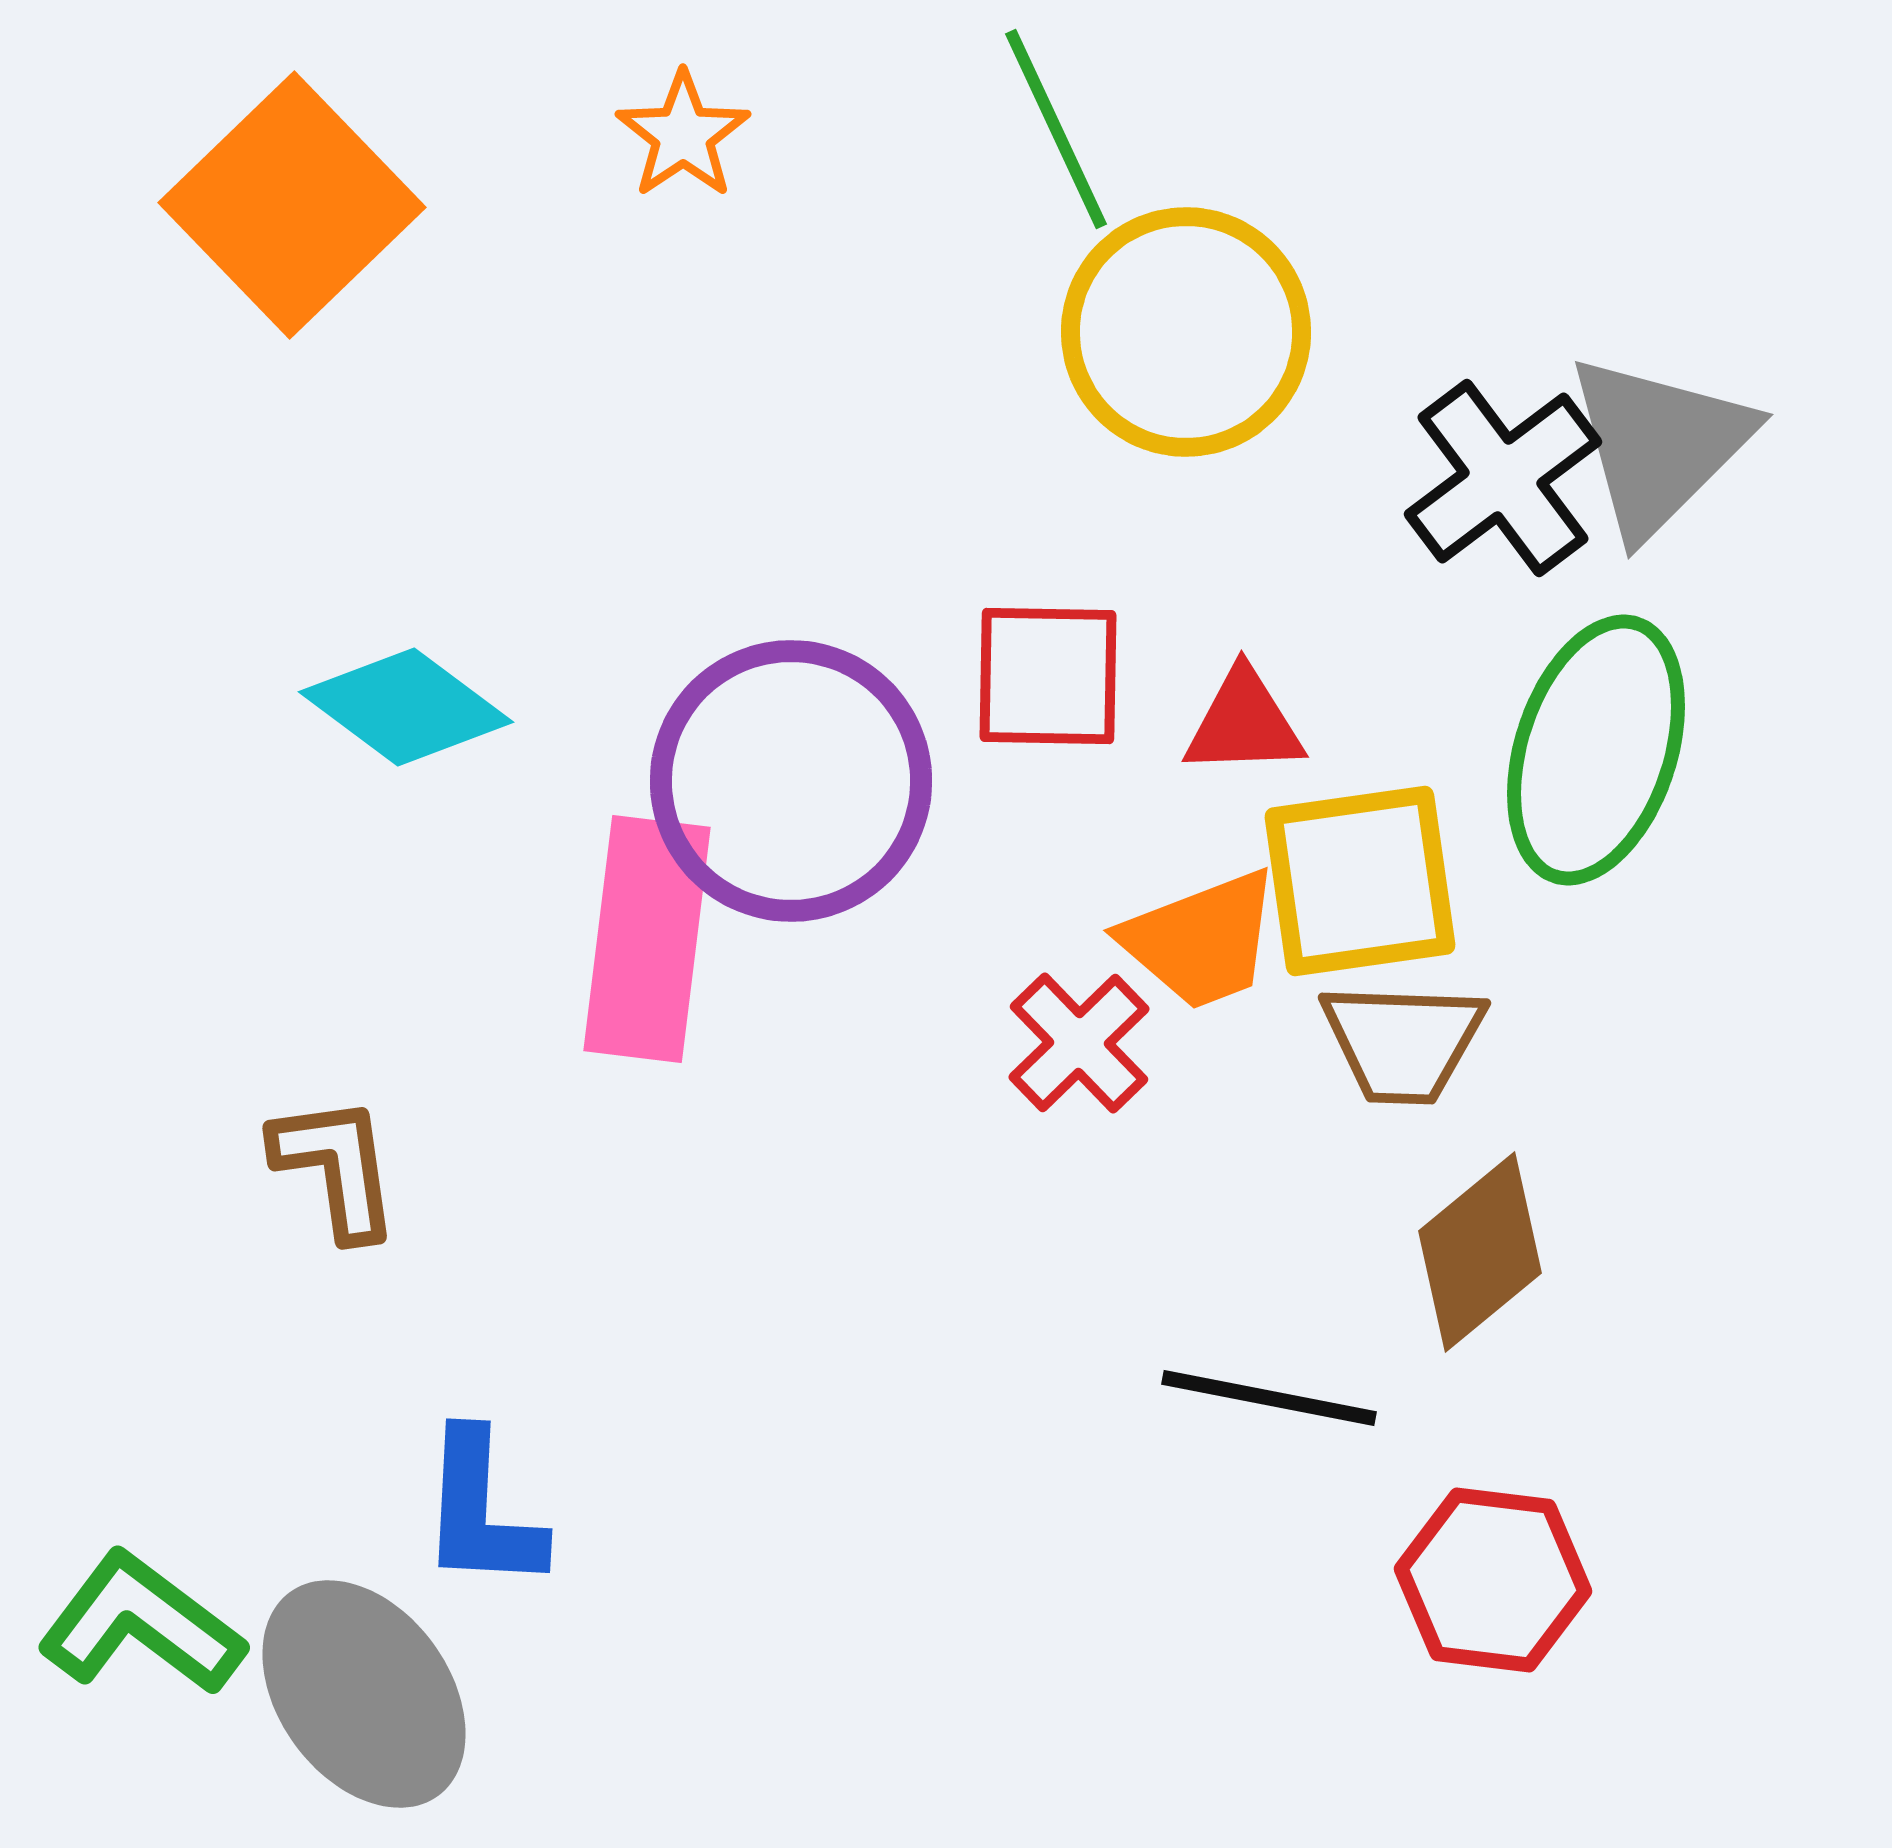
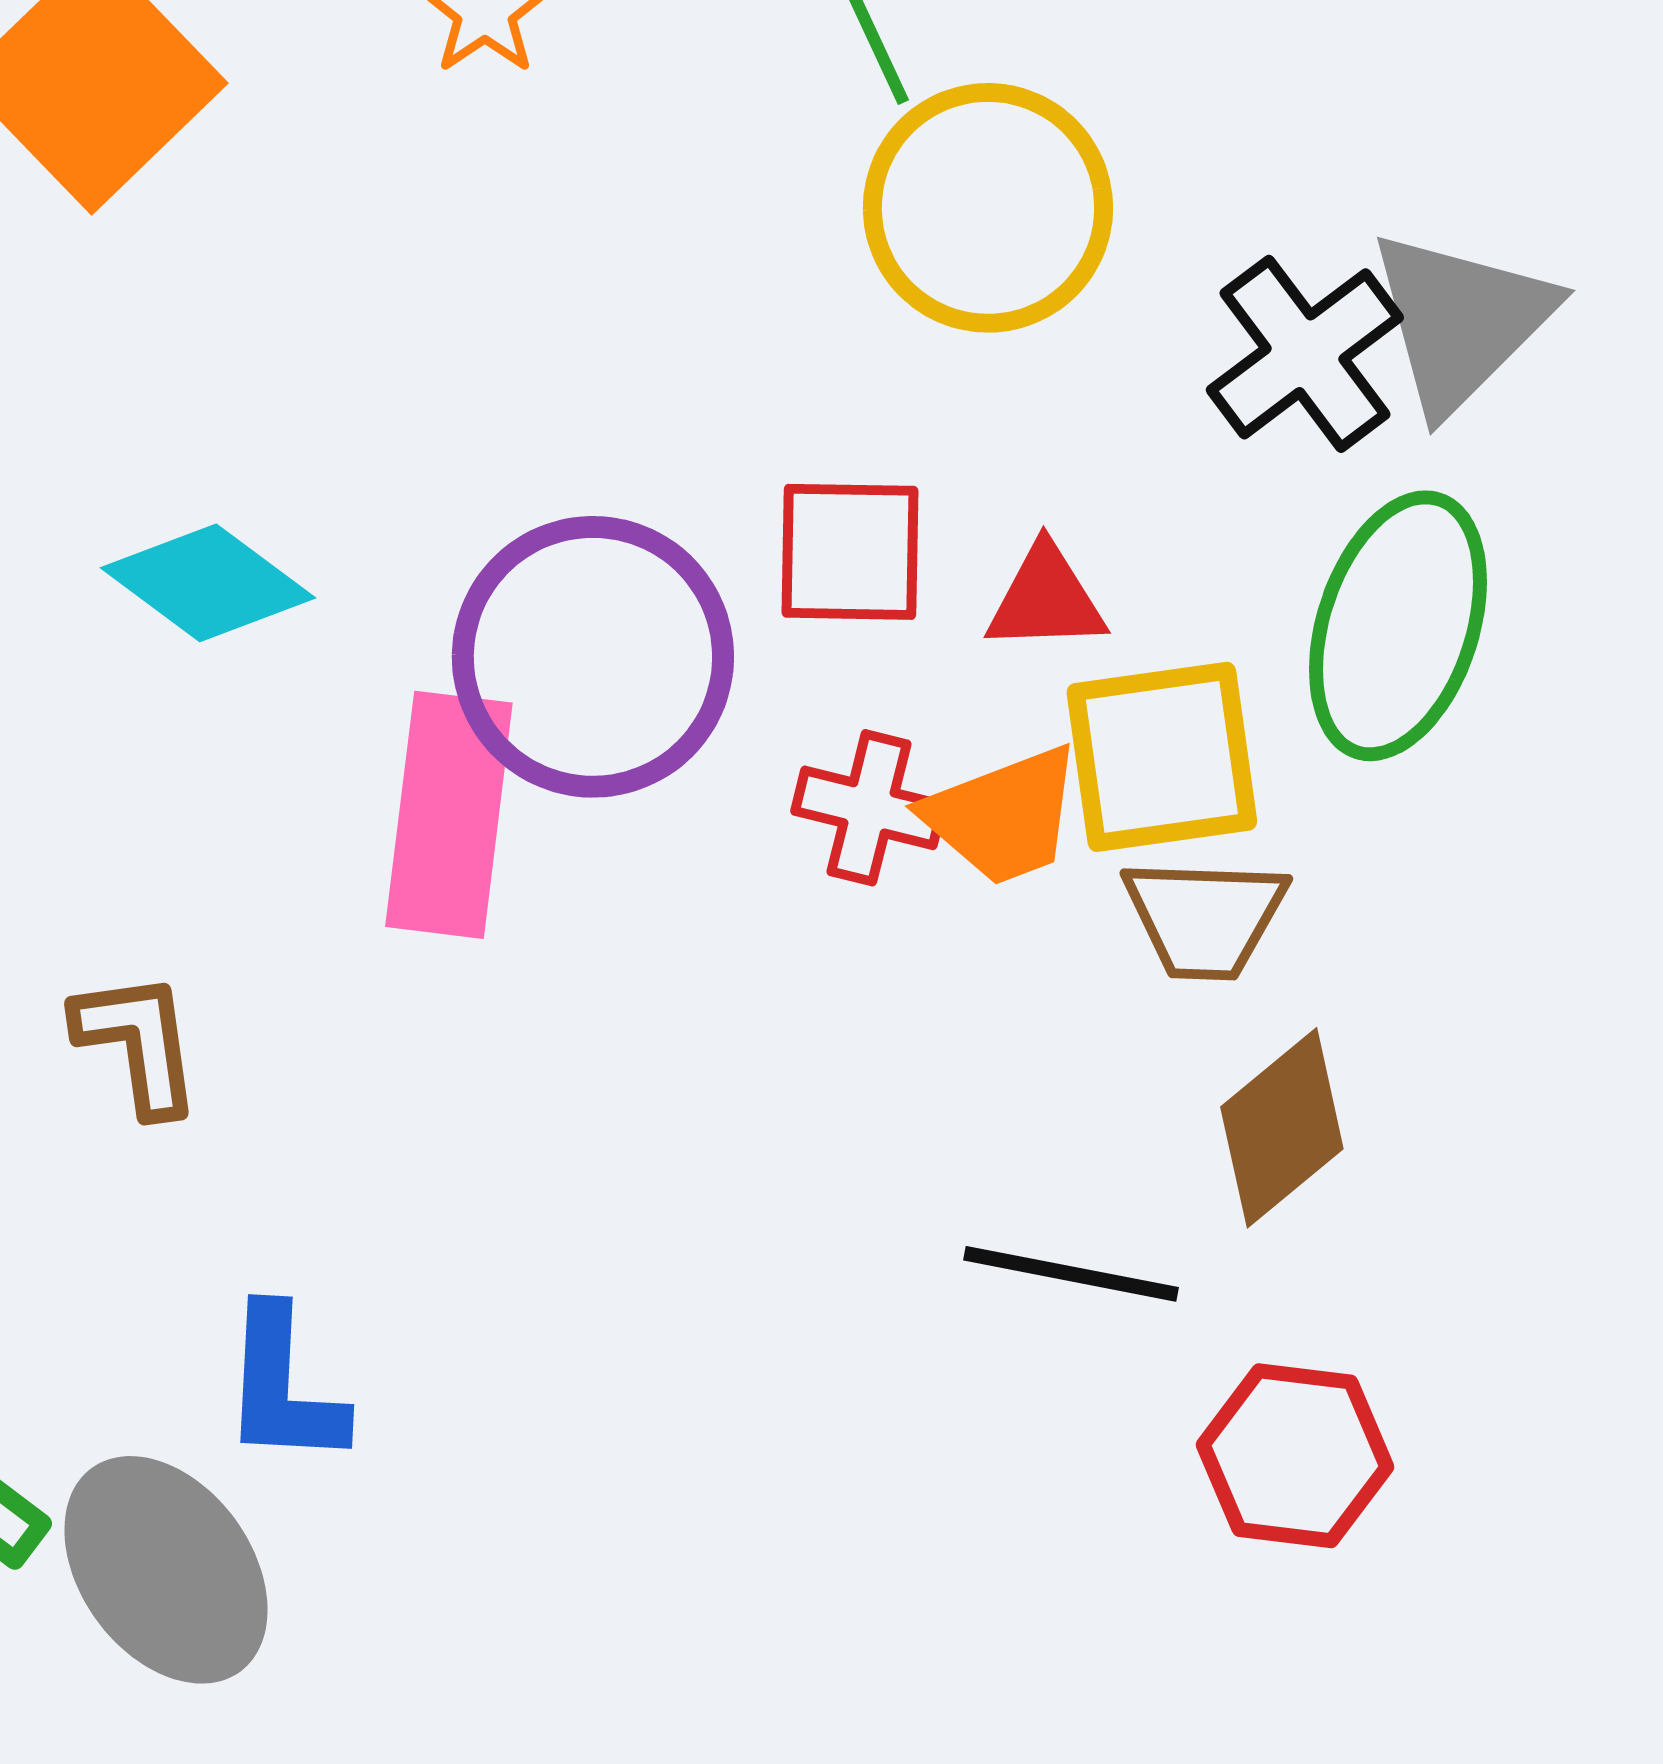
red cross: (1079, 1043) -> (869, 808), moved, turned -32

